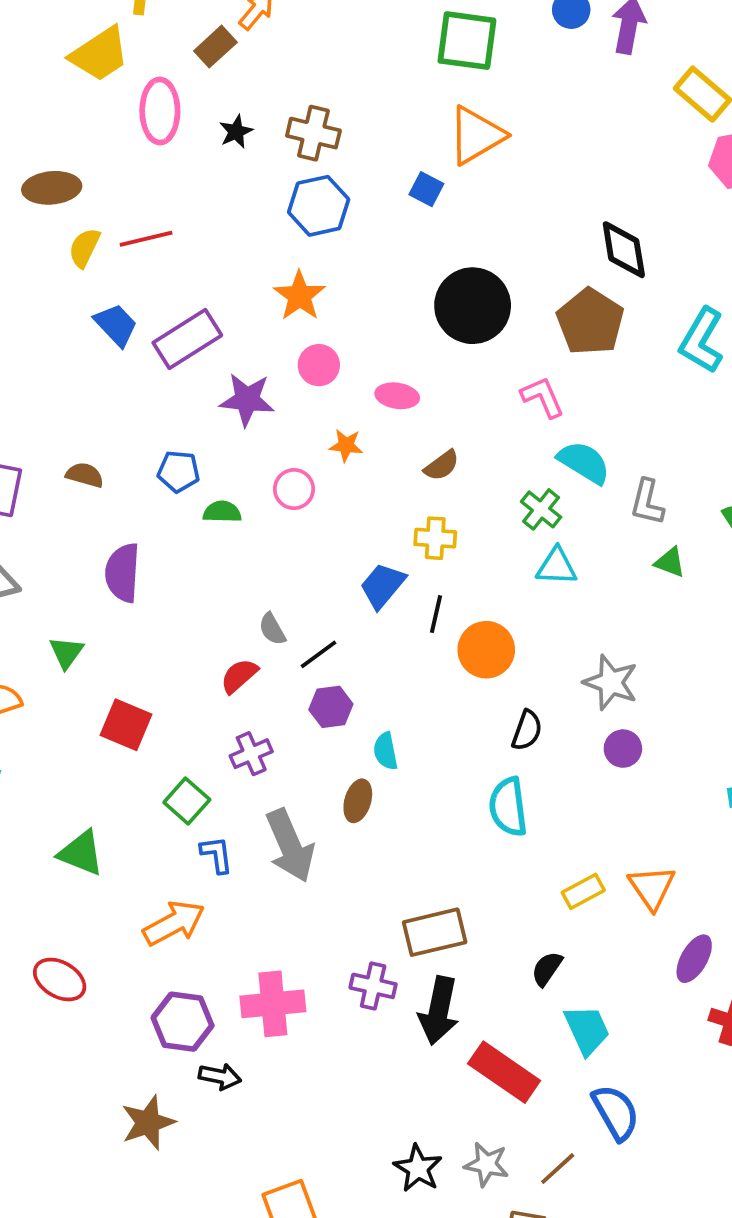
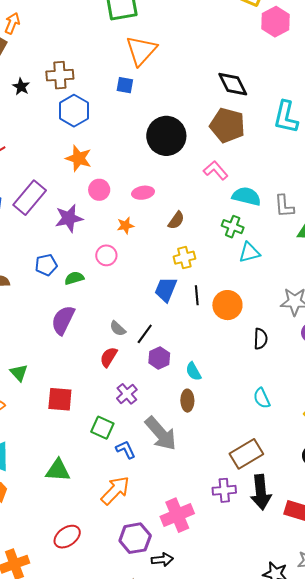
purple semicircle: (123, 573) -> (63, 320), moved, turned 40
cyan semicircle: (508, 807) -> (262, 398), moved, size x0.7
red ellipse: (60, 979) -> (67, 537), turned -48

